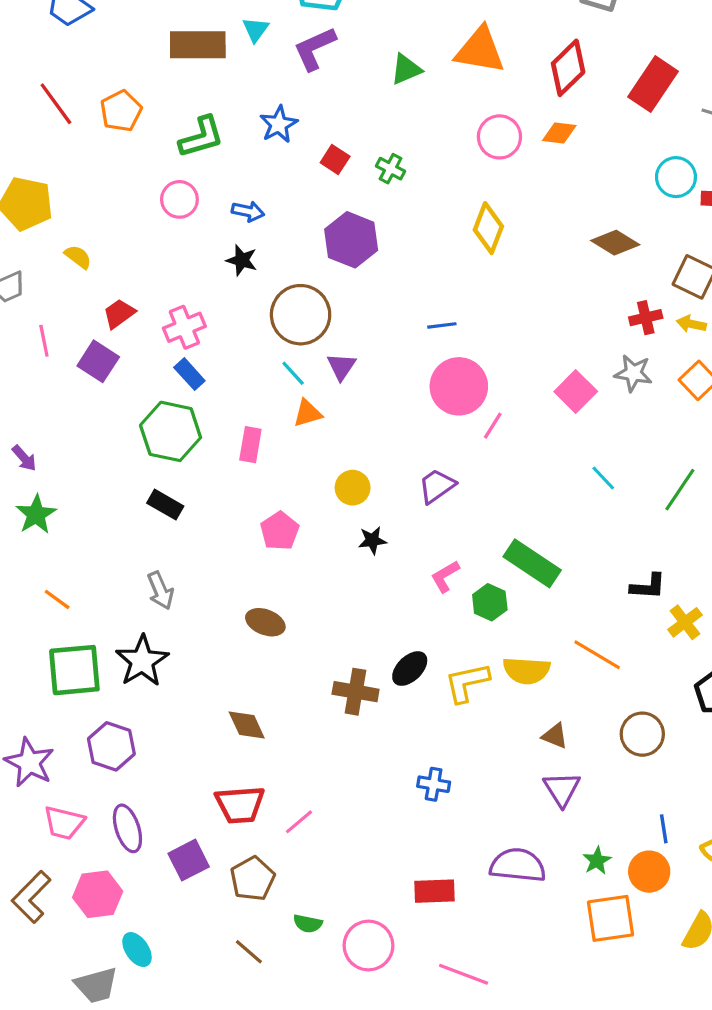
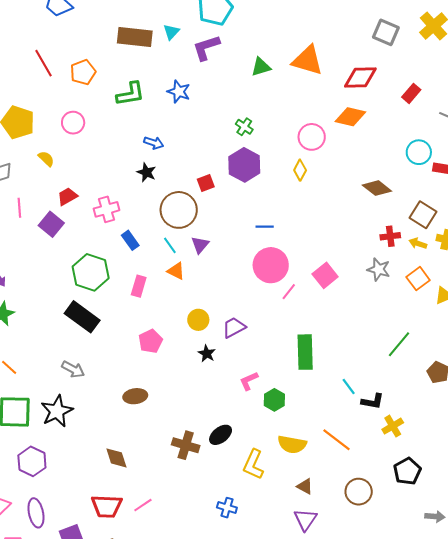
red diamond: (568, 68) -> (360, 78), turned 36
red rectangle: (653, 84) -> (411, 93), size x0.6
blue star: (279, 124) -> (179, 92), turned -30
orange diamond: (559, 133) -> (350, 117), size x1.4
pink circle: (499, 137) -> (312, 137), moved
red square: (335, 159) -> (206, 183), moved, turned 30
pink circle: (179, 199) -> (73, 123), moved
yellow diamond: (488, 228) -> (300, 170), size x0.7
purple hexagon: (351, 240) -> (244, 165), moved
blue rectangle: (189, 374) -> (130, 240), moved
pink square: (576, 392) -> (325, 275), moved
orange triangle: (308, 413) -> (176, 271), turned 36
cyan line: (603, 478) -> (349, 387), moved
purple trapezoid: (437, 486) -> (234, 328), moved
black rectangle: (165, 505) -> (82, 317), size x1.6
black star: (372, 540) -> (207, 354), turned 30
green rectangle: (532, 563) -> (305, 352), moved, turned 48
gray arrow: (160, 591) -> (73, 369), turned -45
brown ellipse: (265, 622) -> (135, 396), turned -35
yellow L-shape: (467, 683) -> (253, 464), moved, turned -60
pink line: (299, 822) -> (143, 505), moved

